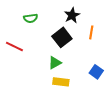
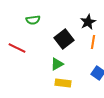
black star: (72, 15) -> (88, 22), moved
orange line: (91, 32) -> (93, 42), moved

